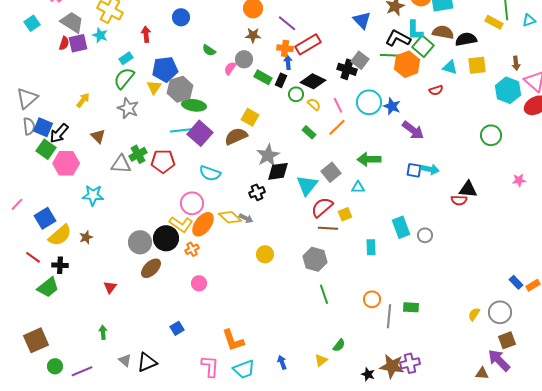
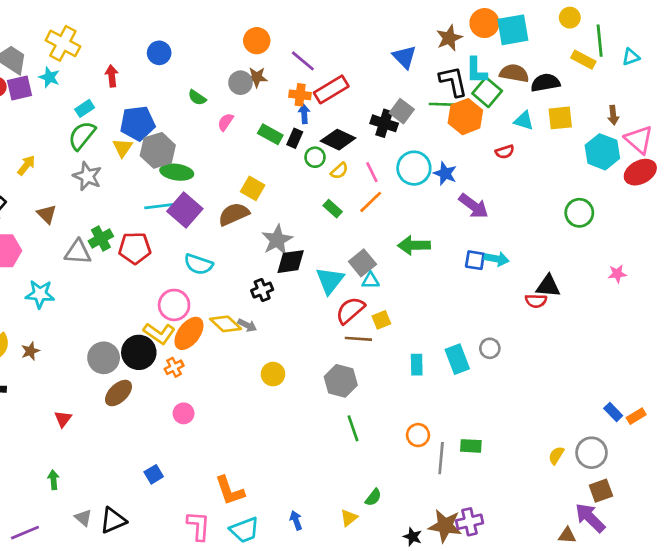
black L-shape: (398, 38) -> (453, 81), turned 50
gray circle: (244, 59) -> (240, 83), moved
yellow semicircle: (314, 104) -> (339, 171), turned 96
cyan triangle: (358, 187) -> (371, 281), moved
cyan rectangle: (401, 227) -> (457, 359), moved

